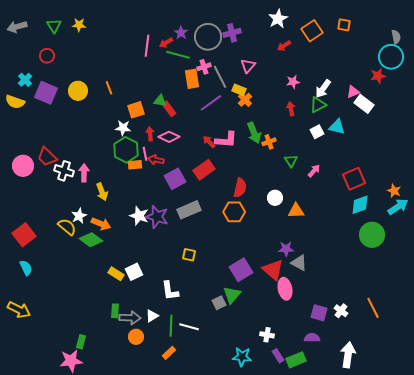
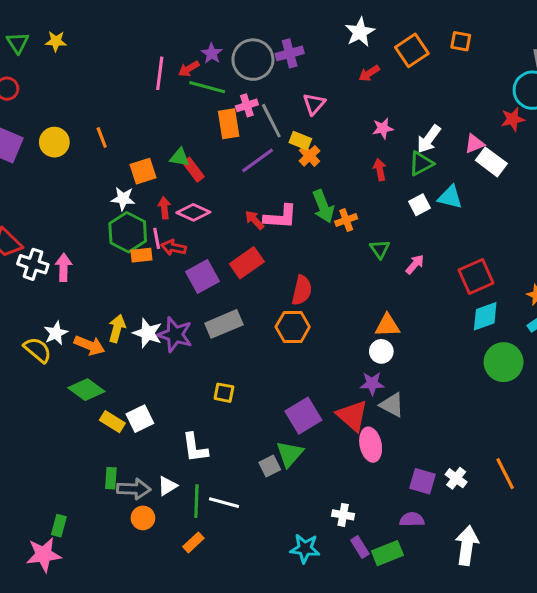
yellow arrow: (102, 192) -> (117, 328), moved, turned -144
white circle: (275, 198) -> (381, 351), moved
green diamond: (91, 240) -> (86, 390), moved

